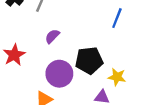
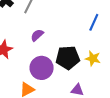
yellow star: (117, 77) -> (93, 58), moved

